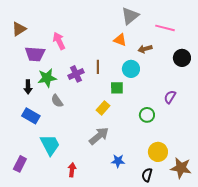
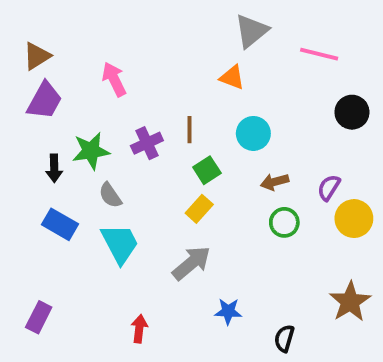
brown arrow: (145, 49) -> (275, 182), moved
purple trapezoid: (35, 54) -> (44, 101), moved, turned -65
green square: (117, 88) -> (207, 170), moved, turned -32
cyan trapezoid: (50, 145) -> (120, 244), moved
yellow circle: (158, 152) -> (354, 219), moved
brown star: (181, 168) -> (350, 302), moved, turned 30

